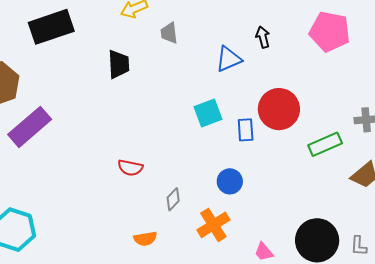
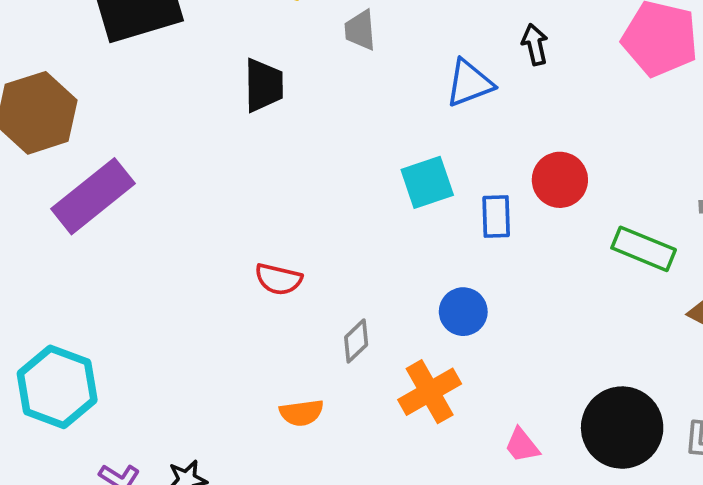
red circle: (279, 109) -> (560, 180), size x0.7
green rectangle: (325, 144) -> (644, 249), turned 44

